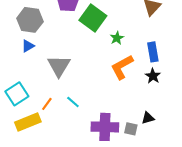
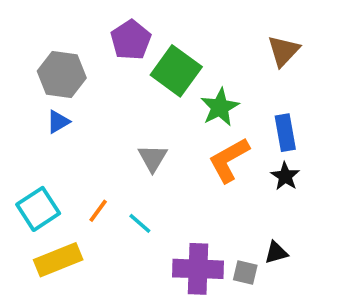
green star: (117, 38) -> (220, 107), size x1.5
gray triangle: (59, 66) -> (153, 158), moved, size x0.7
orange line: (47, 104) -> (98, 211), moved

